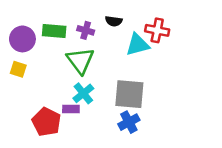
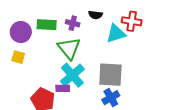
cyan cross: (83, 93) -> (72, 75), size x1.4

